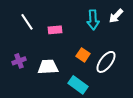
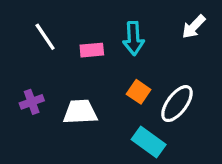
cyan arrow: (93, 20) -> (134, 38), moved
cyan rectangle: (78, 85) -> (149, 142), moved

